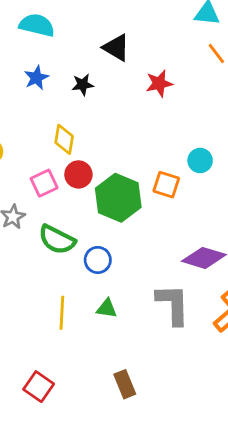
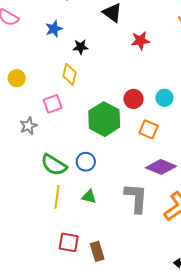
black star: (83, 85) -> (81, 47), moved
red circle: (78, 174) -> (133, 99), moved
orange square: (166, 185) -> (149, 129), moved
green semicircle: (57, 240) -> (54, 165), moved
red square: (39, 387) -> (69, 242), moved, turned -30

